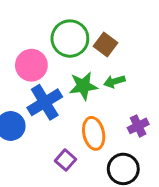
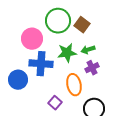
blue cross: (45, 102) -> (41, 64), turned 35
purple cross: (138, 126) -> (92, 68), moved

